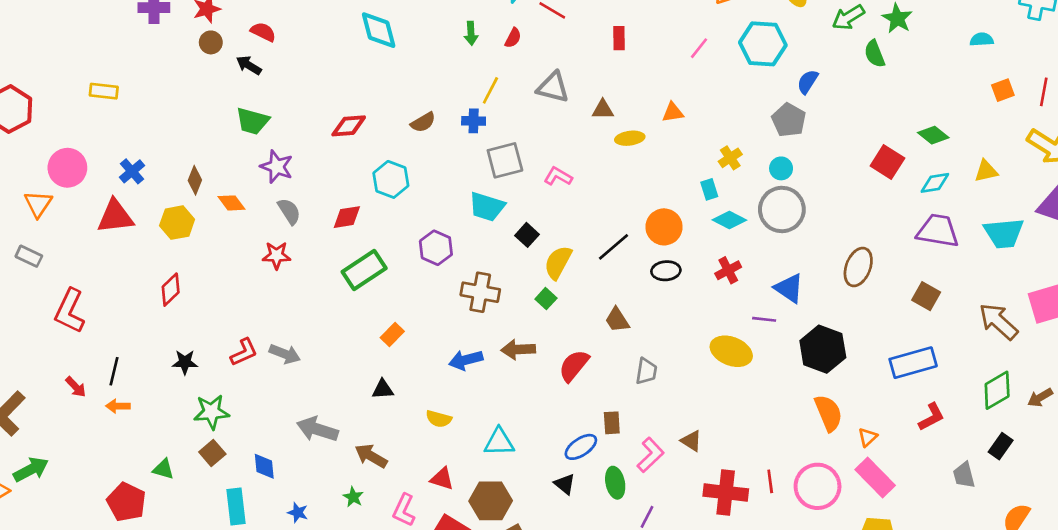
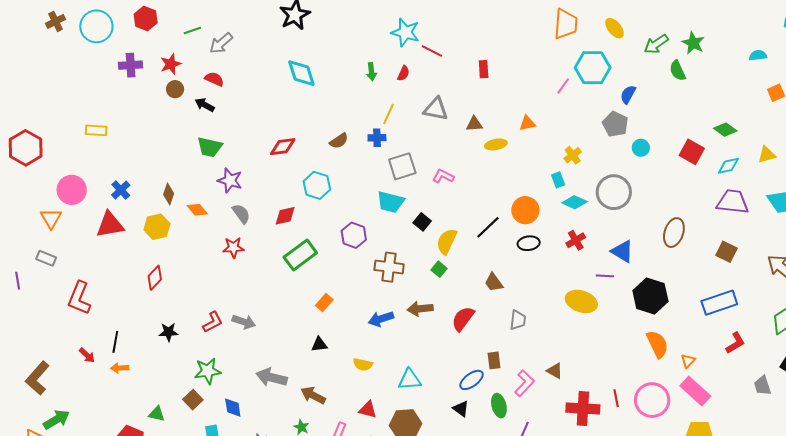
pink line: (699, 48) -> (563, 86), moved
cyan circle: (781, 168) -> (641, 148), moved
green star: (211, 412) -> (208, 371), moved

